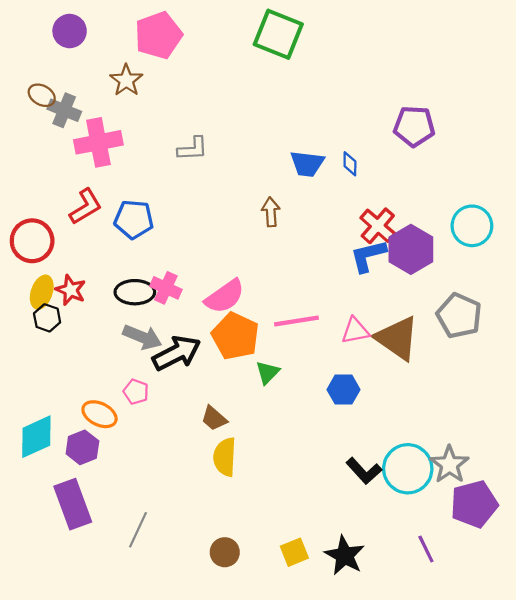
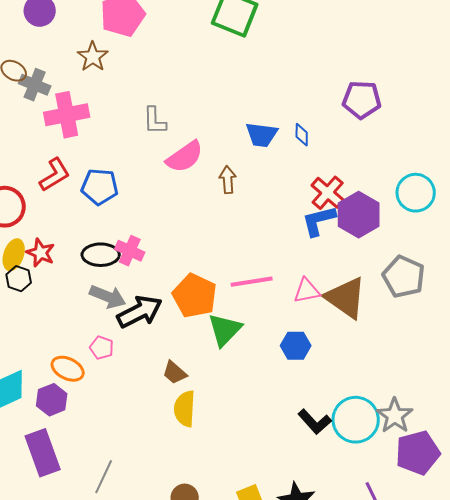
gray L-shape: (193, 149) -> (155, 121), turned 92
pink semicircle: (225, 296) -> (185, 157), moved
green triangle: (268, 372) -> (225, 330), size x1.5

